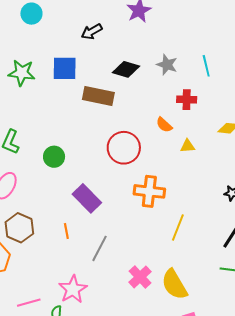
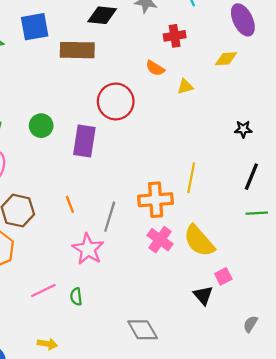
orange cross: (149, 191) -> (156, 200), moved
purple rectangle: (87, 198) -> (84, 141), moved, turned 64
pink star: (73, 289) -> (88, 249), moved

